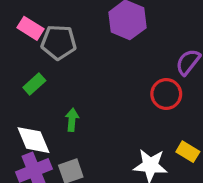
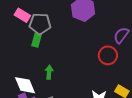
green rectangle: (34, 84) -> (36, 40), moved, turned -32

